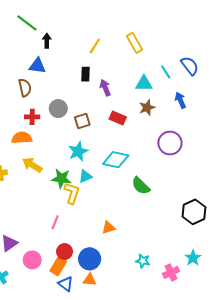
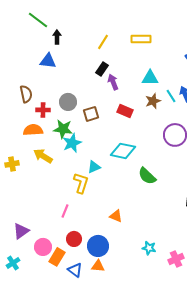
yellow rectangle: (134, 43) -> (141, 39), turned -60
cyan line: (166, 72) -> (171, 96), moved
black rectangle: (85, 74) -> (102, 69), moved, turned 32
brown semicircle: (25, 88) -> (26, 94), moved
cyan star: (78, 151) -> (72, 143), moved
green star: (61, 178) -> (63, 129), moved
orange triangle: (108, 228) -> (116, 216), turned 40
orange rectangle: (58, 266) -> (57, 257), moved

